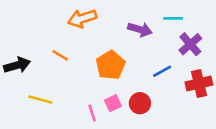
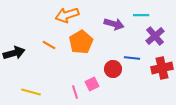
orange pentagon: (110, 65) -> (81, 42), moved
blue line: (162, 71) -> (132, 58), turned 35
yellow line: (40, 100) -> (31, 92), moved
red circle: (140, 103) -> (113, 69), moved

